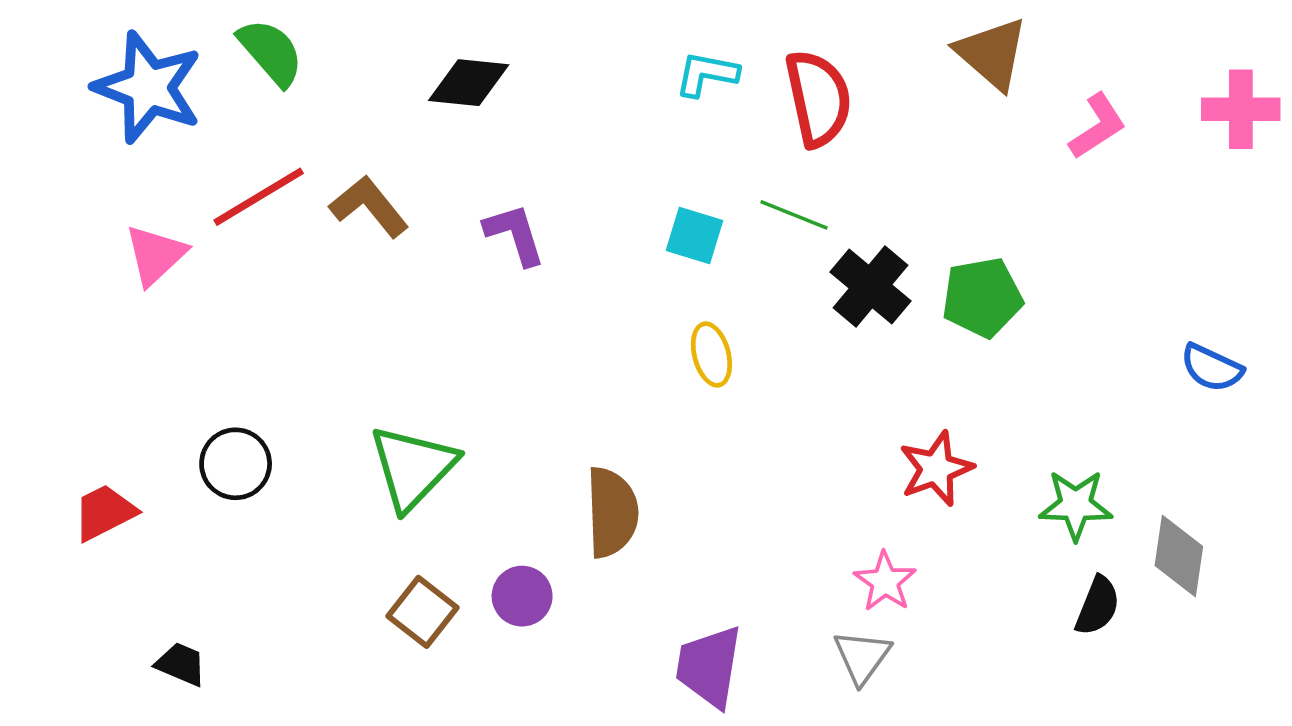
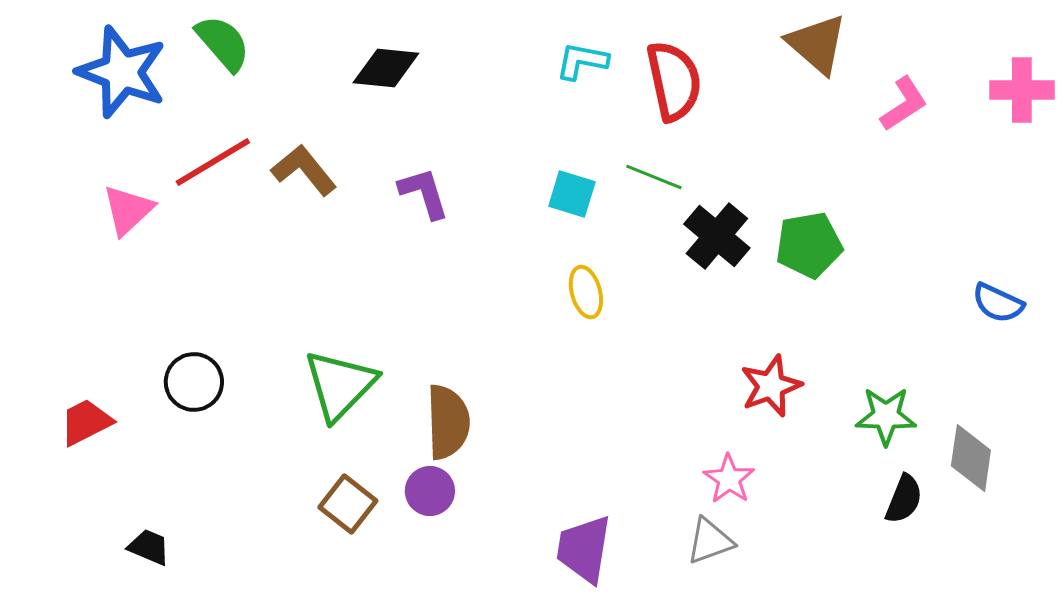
brown semicircle: (612, 512) -> (448, 422), moved
gray triangle: (862, 657) -> (710, 541), turned 34

